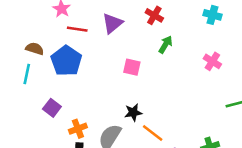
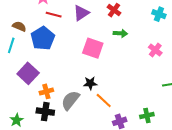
green arrow: (166, 45) -> (120, 33), turned 56
pink square: (132, 67) -> (93, 48), size x1.5
purple square: (52, 108) -> (28, 73), size x1.5

